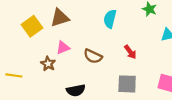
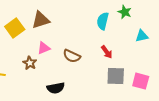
cyan semicircle: (110, 19) -> (103, 21), moved
gray square: (127, 84) -> (116, 76), moved

